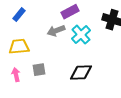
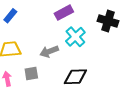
gray arrow: (56, 31) -> (49, 51), moved

